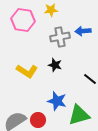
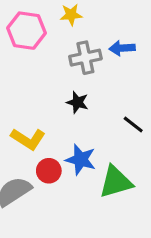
yellow L-shape: (27, 71) -> (28, 139), moved
red circle: (38, 120) -> (49, 171), moved

